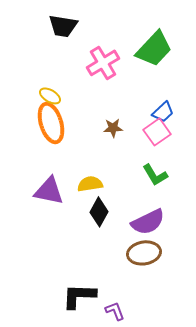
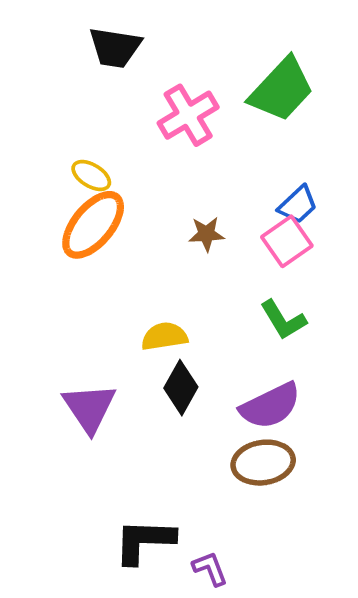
orange ellipse: (51, 123) -> (93, 225), turned 57
purple triangle: (49, 191) -> (89, 408), moved, turned 44

